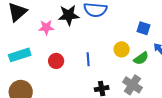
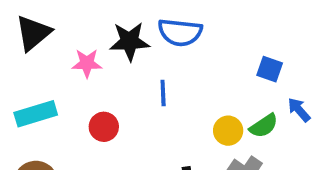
yellow circle: (122, 49) -> (228, 131), moved
blue line: (88, 59) -> (163, 93), moved

